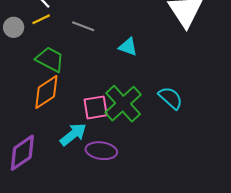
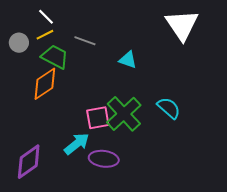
green trapezoid: (50, 59) -> (55, 57), moved
orange diamond: (46, 92) -> (45, 84), moved

